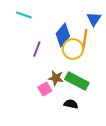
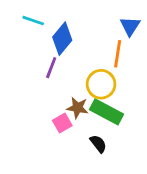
blue diamond: (63, 35) -> (62, 39), moved
yellow circle: (73, 49) -> (101, 84), moved
black semicircle: (71, 104) -> (98, 144), turned 40

